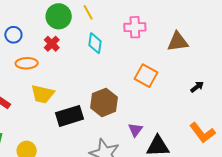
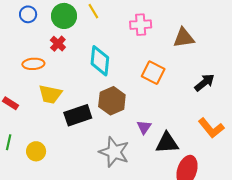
blue circle: (13, 35) -> (28, 14), moved
cyan diamond: (95, 43) -> (100, 61), moved, size x1.4
black arrow: (197, 87) -> (205, 82), size x1.5

